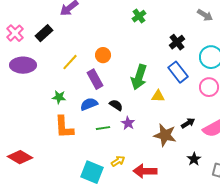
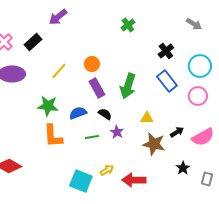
purple rectangle: (95, 79) -> (97, 88), moved
yellow triangle: (158, 96) -> (147, 118), moved
green star: (59, 97) -> (48, 106), size x1.5

